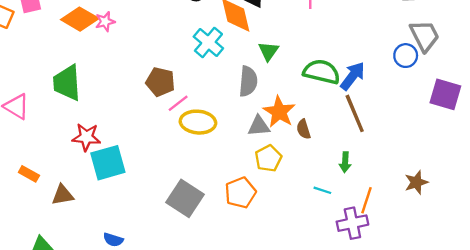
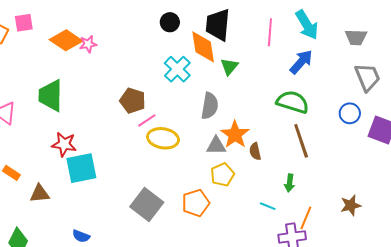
green triangle: (268, 51) -> (229, 67), moved
blue circle: (406, 56) -> (350, 113), moved
green semicircle: (321, 72) -> (293, 102), moved
blue arrow: (353, 76) -> (301, 62), moved

